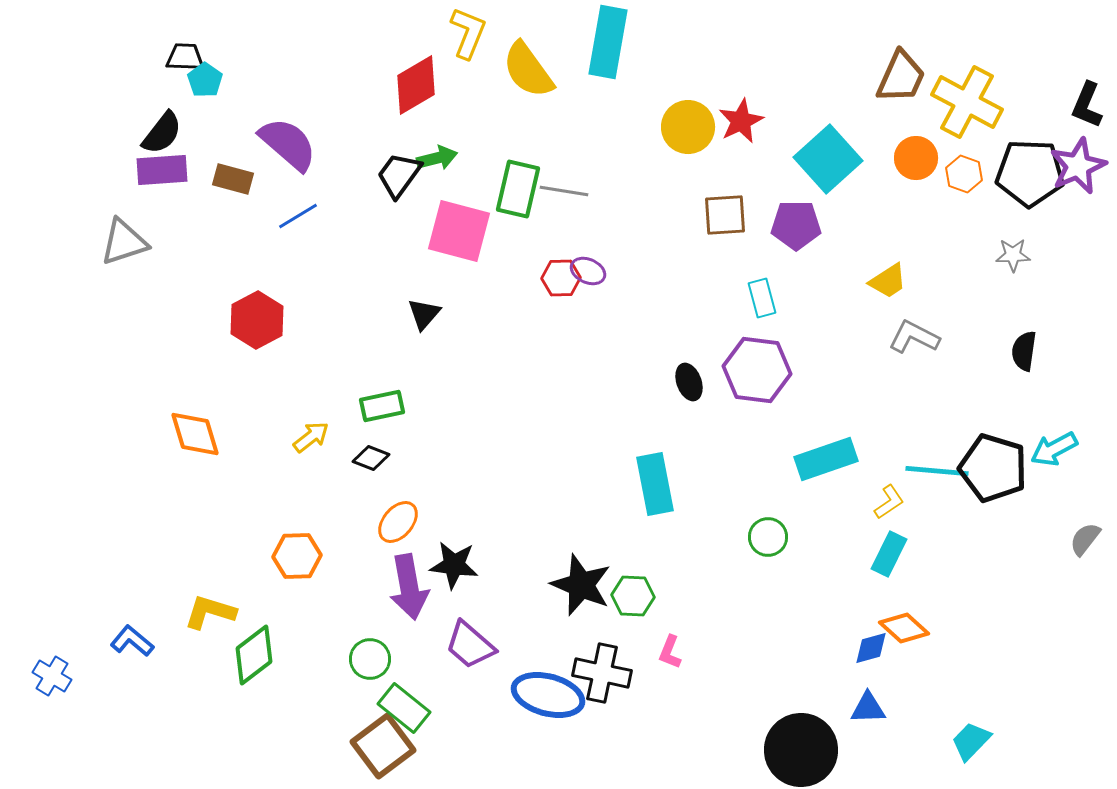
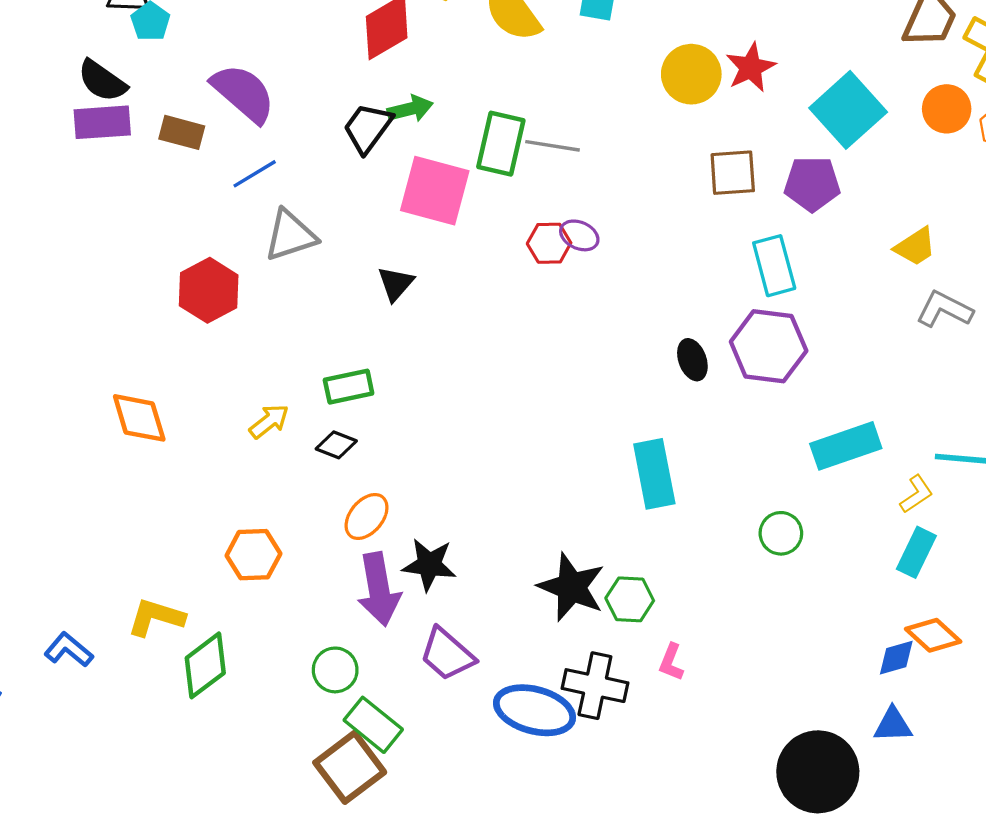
black semicircle: (162, 133) -> (102, 81), turned 87
gray triangle: (124, 242) -> (290, 235), moved
cyan rectangle: (762, 298) -> (774, 266), size x1.4

